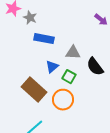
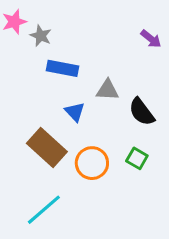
blue triangle: (52, 67) -> (75, 112), turned -32
green square: (69, 77) -> (137, 158), moved

